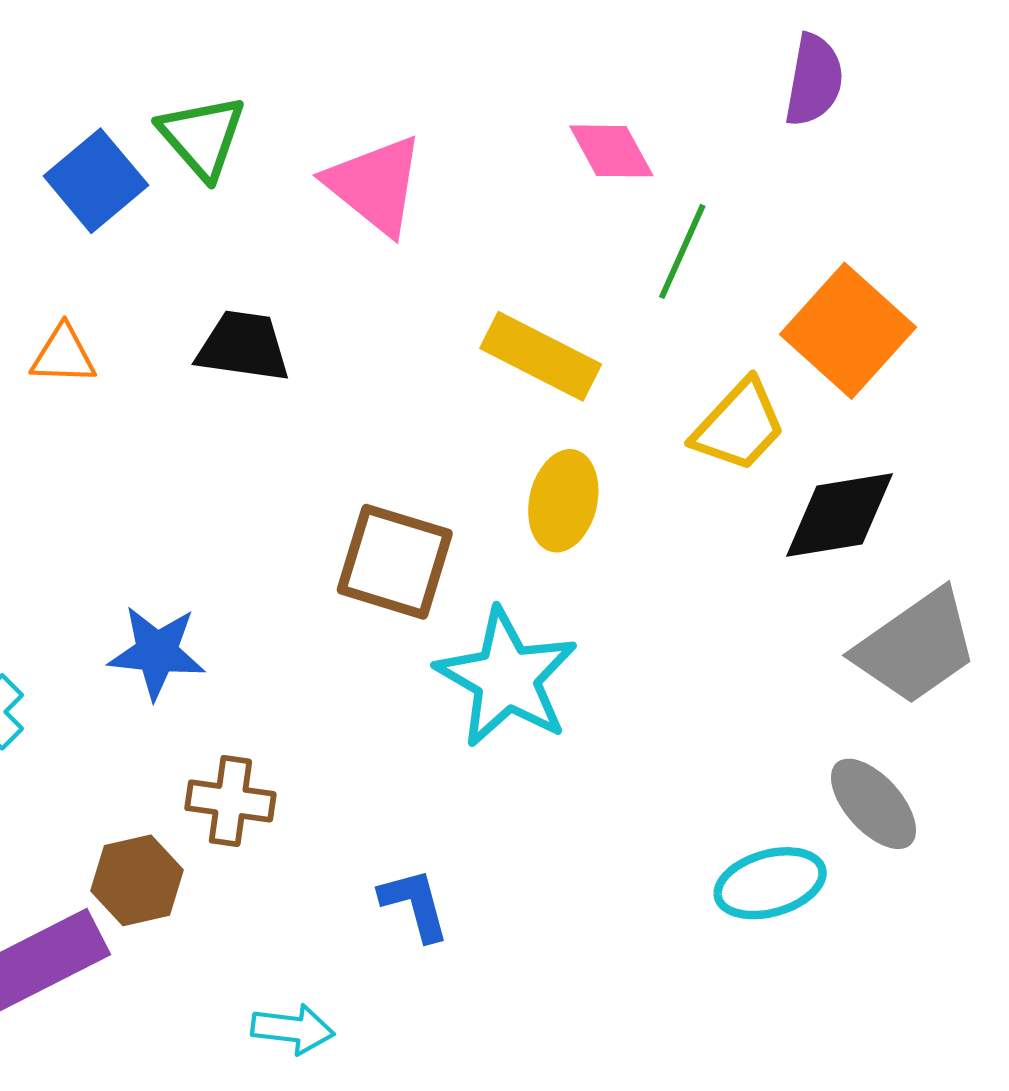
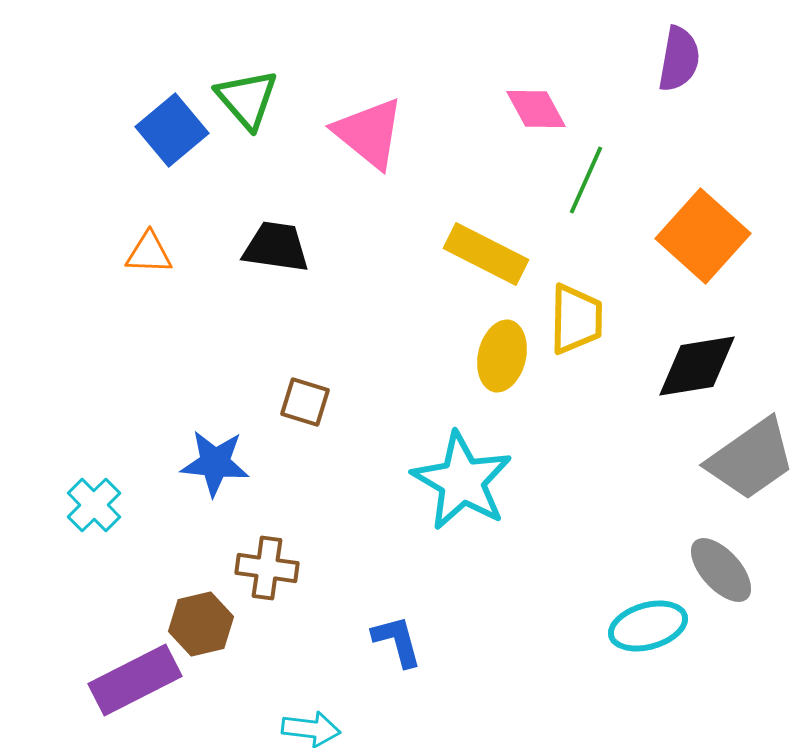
yellow trapezoid: (739, 426) -> (576, 319), moved, turned -42
brown square: (395, 562) -> (305, 402), moved, size x0.6

